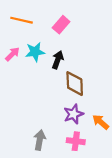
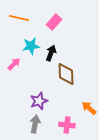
pink arrow: (12, 54) -> (14, 64), moved
purple star: (74, 114) -> (39, 101), moved

